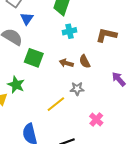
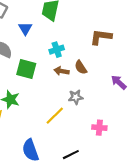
blue triangle: (27, 19) -> (25, 28), moved
cyan cross: (70, 31) -> (57, 50), moved
pink cross: (96, 119) -> (99, 128), turned -32

